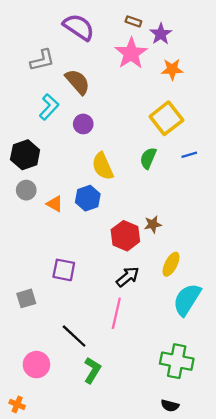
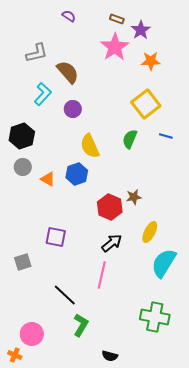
purple semicircle: (79, 27) -> (69, 16), moved, size x0.5
blue line: (189, 155) -> (166, 136), turned 32
pink circle: (36, 365) -> (32, 334), moved
black semicircle: (170, 406) -> (110, 356), moved

